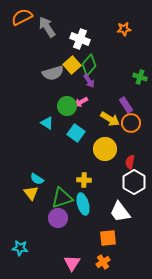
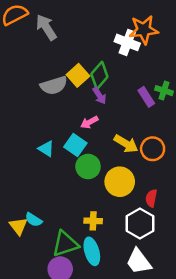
orange star: (124, 29) -> (144, 30), size x1.6
white cross: (80, 39) -> (127, 42), moved
purple rectangle: (126, 105) -> (146, 97), moved
green circle: (67, 106) -> (88, 167), moved
cyan square: (76, 133) -> (75, 145), moved
white hexagon: (134, 182) -> (140, 223), moved
yellow triangle: (31, 193) -> (18, 226), moved

